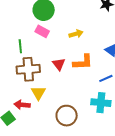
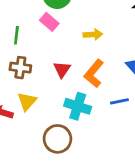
orange L-shape: (83, 62) -> (94, 73), turned 120
brown cross: (28, 69) -> (20, 68), size x0.7
cyan cross: (101, 103) -> (78, 106), moved

